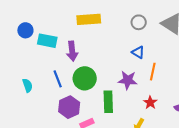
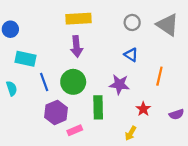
cyan rectangle: (47, 41) -> (26, 59), moved
purple arrow: (72, 51) -> (76, 46), moved
orange line: (153, 72) -> (159, 76), moved

